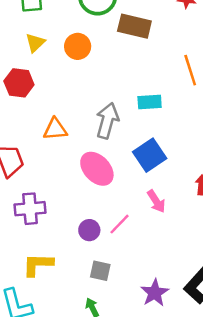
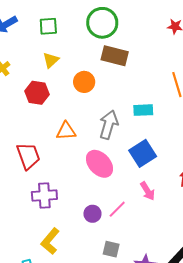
brown rectangle: (134, 26) -> (115, 56), moved
orange circle: (78, 46) -> (84, 82), moved
yellow L-shape: (38, 265) -> (50, 241), turned -52
gray square: (100, 271) -> (111, 249), moved

